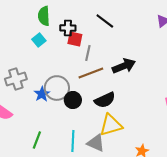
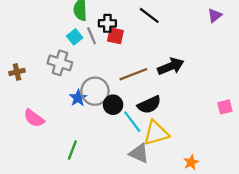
gray line: (88, 53) -> (92, 36), moved, turned -35
gray cross: (16, 79) -> (60, 63), moved, turned 35
cyan line: (73, 141) -> (132, 122), moved, turned -40

